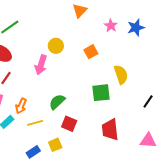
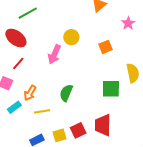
green semicircle: (57, 102) -> (66, 93), turned -30
red square: (69, 124) -> (78, 130), moved, turned 35
red trapezoid: (110, 130) -> (103, 125), moved

